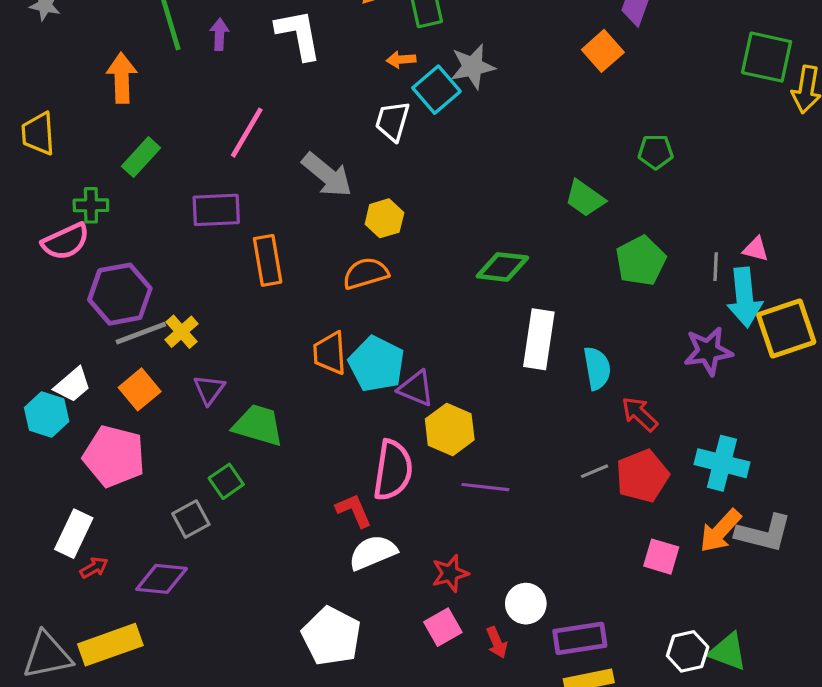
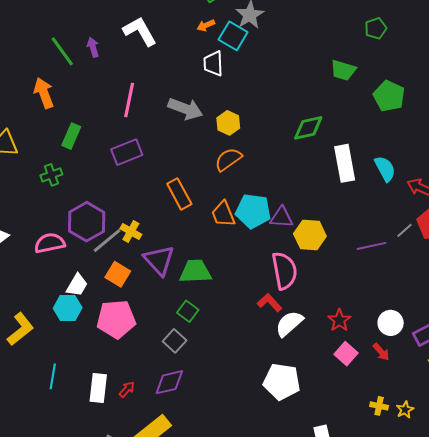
pink semicircle: (66, 241) -> (50, 243), moved, turned -148
orange rectangle: (268, 260) -> (179, 194), moved
purple triangle: (209, 390) -> (159, 260), size x1.6
purple line: (485, 487) -> (372, 246), moved
white rectangle: (74, 534) -> (98, 388), moved

